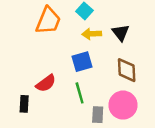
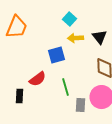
orange trapezoid: (48, 21) -> (16, 27), moved
blue square: (82, 62) -> (56, 55), moved

